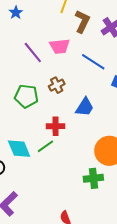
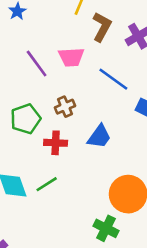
green pentagon: (26, 96) -> (26, 119), turned -30
red cross: (56, 126) -> (56, 143), moved
green cross: (93, 178) -> (106, 228), turned 30

